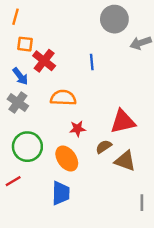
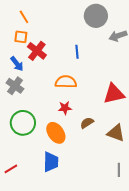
orange line: (15, 17) -> (24, 17), moved, turned -48
orange semicircle: (63, 98) -> (66, 82), moved
red triangle: (123, 122) -> (114, 94), moved
brown triangle: (125, 161) -> (116, 133), moved
red line: (13, 181) -> (11, 169), moved

